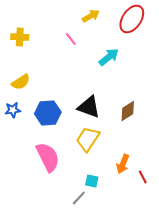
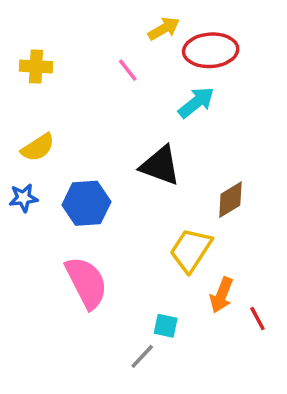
red ellipse: (132, 19) -> (211, 50), moved, turned 52
black triangle: (89, 107) -> (160, 165), moved
yellow trapezoid: (88, 139) -> (191, 250), moved

